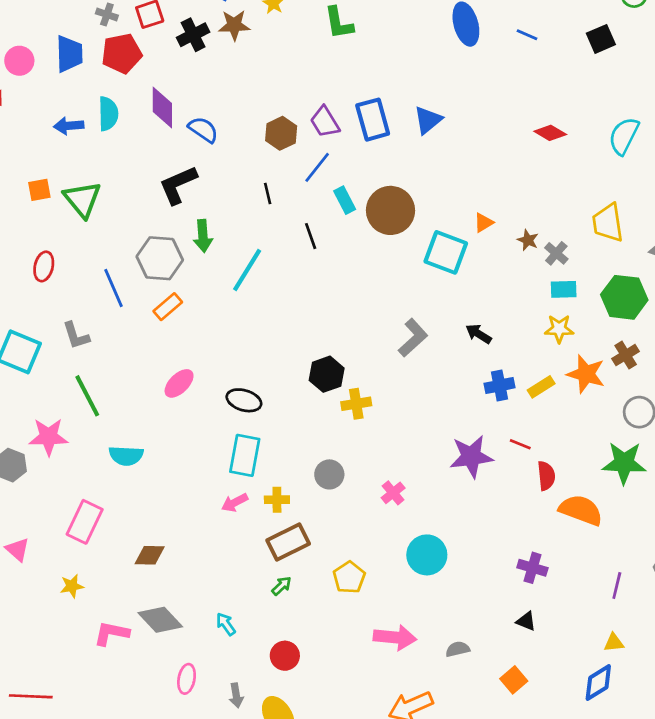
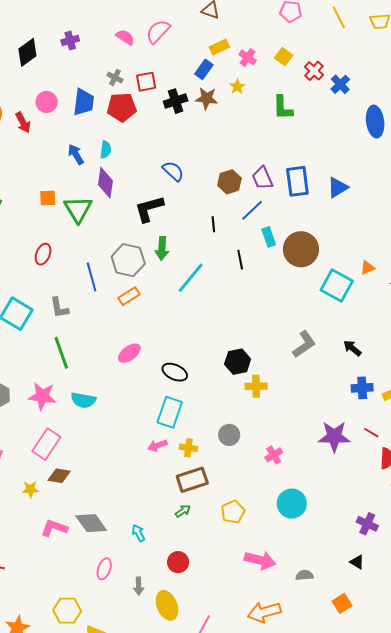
purple diamond: (162, 107) -> (105, 183), moved
cyan semicircle: (108, 114) -> (106, 150), size x0.7
blue arrow: (69, 126) -> (76, 154), turned 55
pink star: (48, 437) -> (42, 396), moved
brown diamond: (150, 555) -> (59, 476), moved

